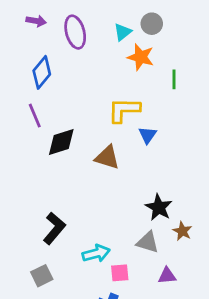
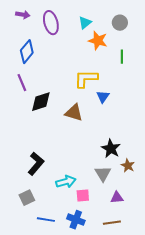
gray circle: (152, 24) -> (120, 23), moved
gray triangle: (148, 242) -> (103, 174), turned 42

